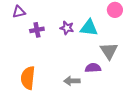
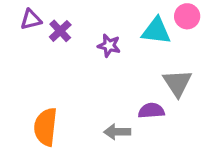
cyan triangle: (89, 28) -> (156, 31), moved
purple cross: (37, 30) -> (60, 31), moved, turned -32

